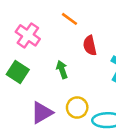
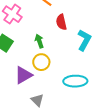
yellow circle: (77, 108) -> (41, 62), moved

